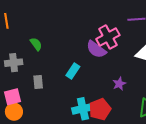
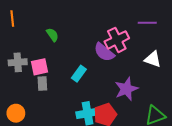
green semicircle: (36, 44) -> (52, 35), moved
purple star: (119, 84) -> (126, 89), size x1.6
pink square: (13, 97) -> (39, 67), moved

